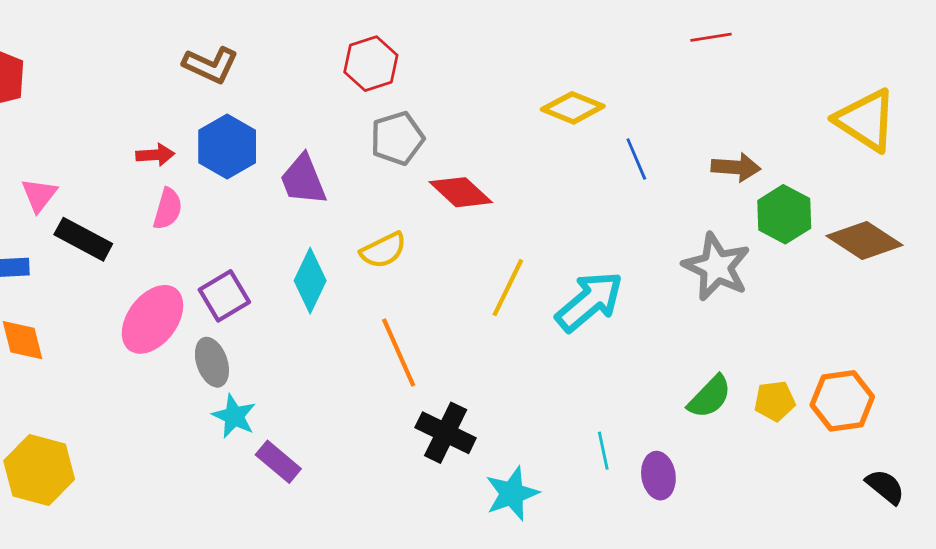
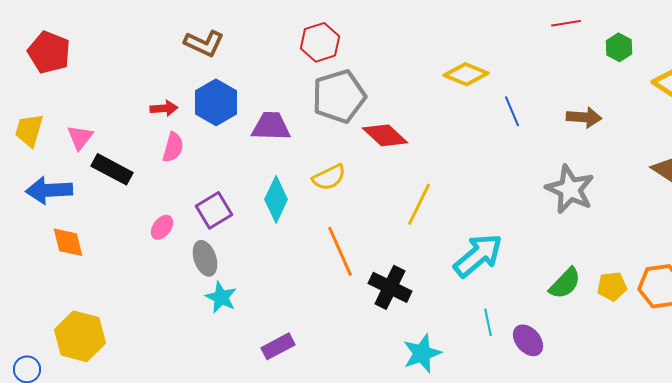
gray pentagon: (397, 138) -> (339, 96), size x1.4
purple trapezoid: (303, 180) -> (271, 126), turned 114
green hexagon: (784, 214) -> (619, 47), moved, size x0.7
cyan arrow: (589, 301) -> (478, 255), moved
pink ellipse: (152, 319) -> (162, 227), size x0.5
black cross: (446, 433) -> (390, 287), moved
purple rectangle: (278, 462) -> (278, 346), moved, turned -68
purple ellipse: (658, 476) -> (528, 340), turned -32

